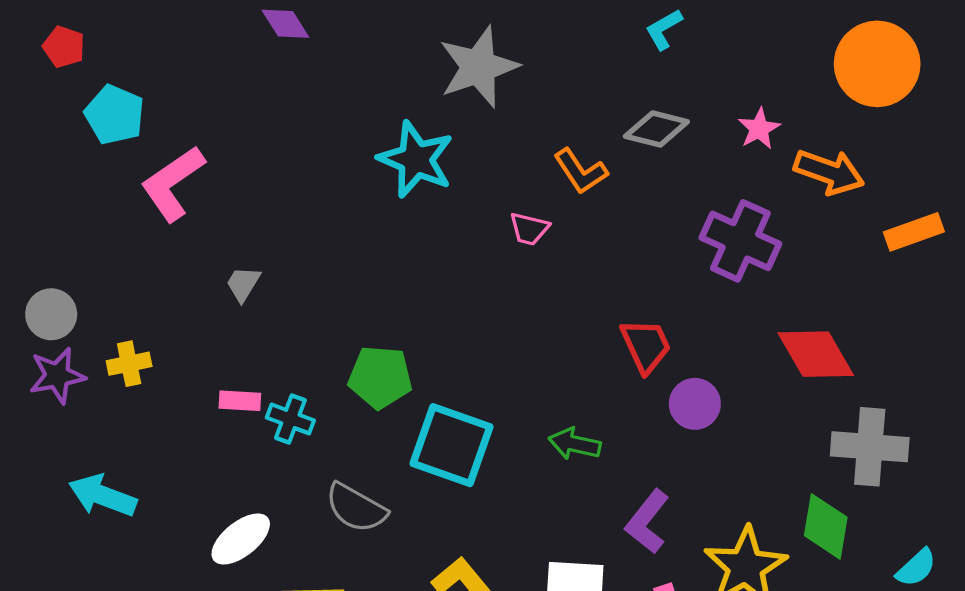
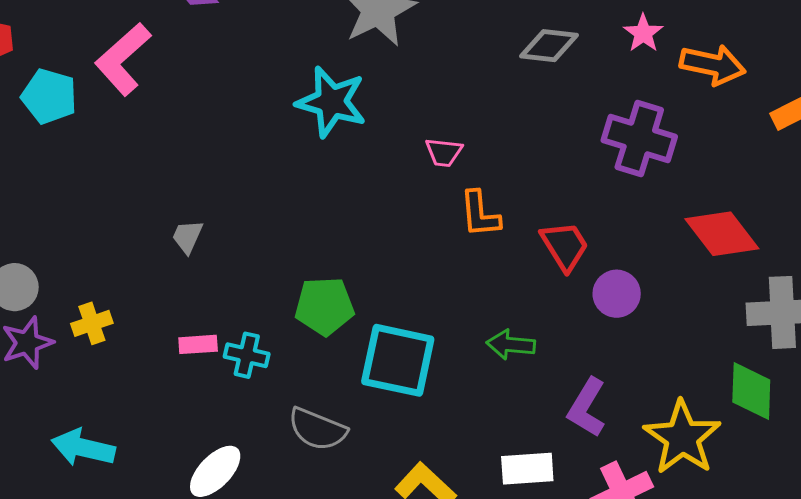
orange L-shape: (581, 171) -> (480, 214), moved, turned 36
pink L-shape: (173, 183) -> (123, 59), moved

